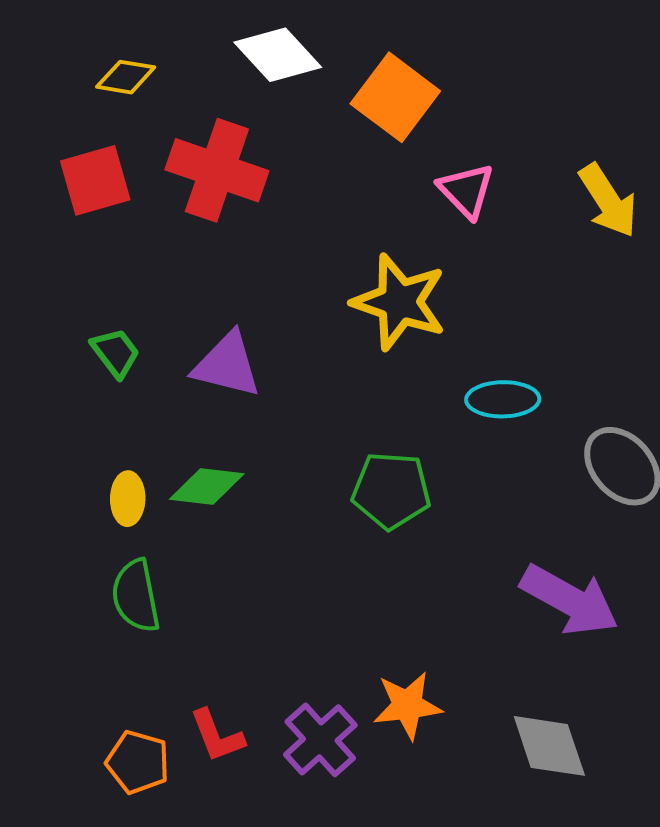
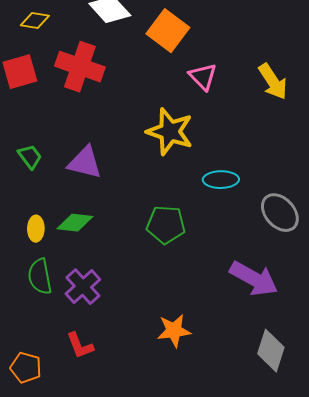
purple cross: (320, 740) -> (83, 287), moved
gray diamond: (549, 746) -> (271, 351), moved, turned 36
orange pentagon: (138, 762) -> (26, 368), moved

